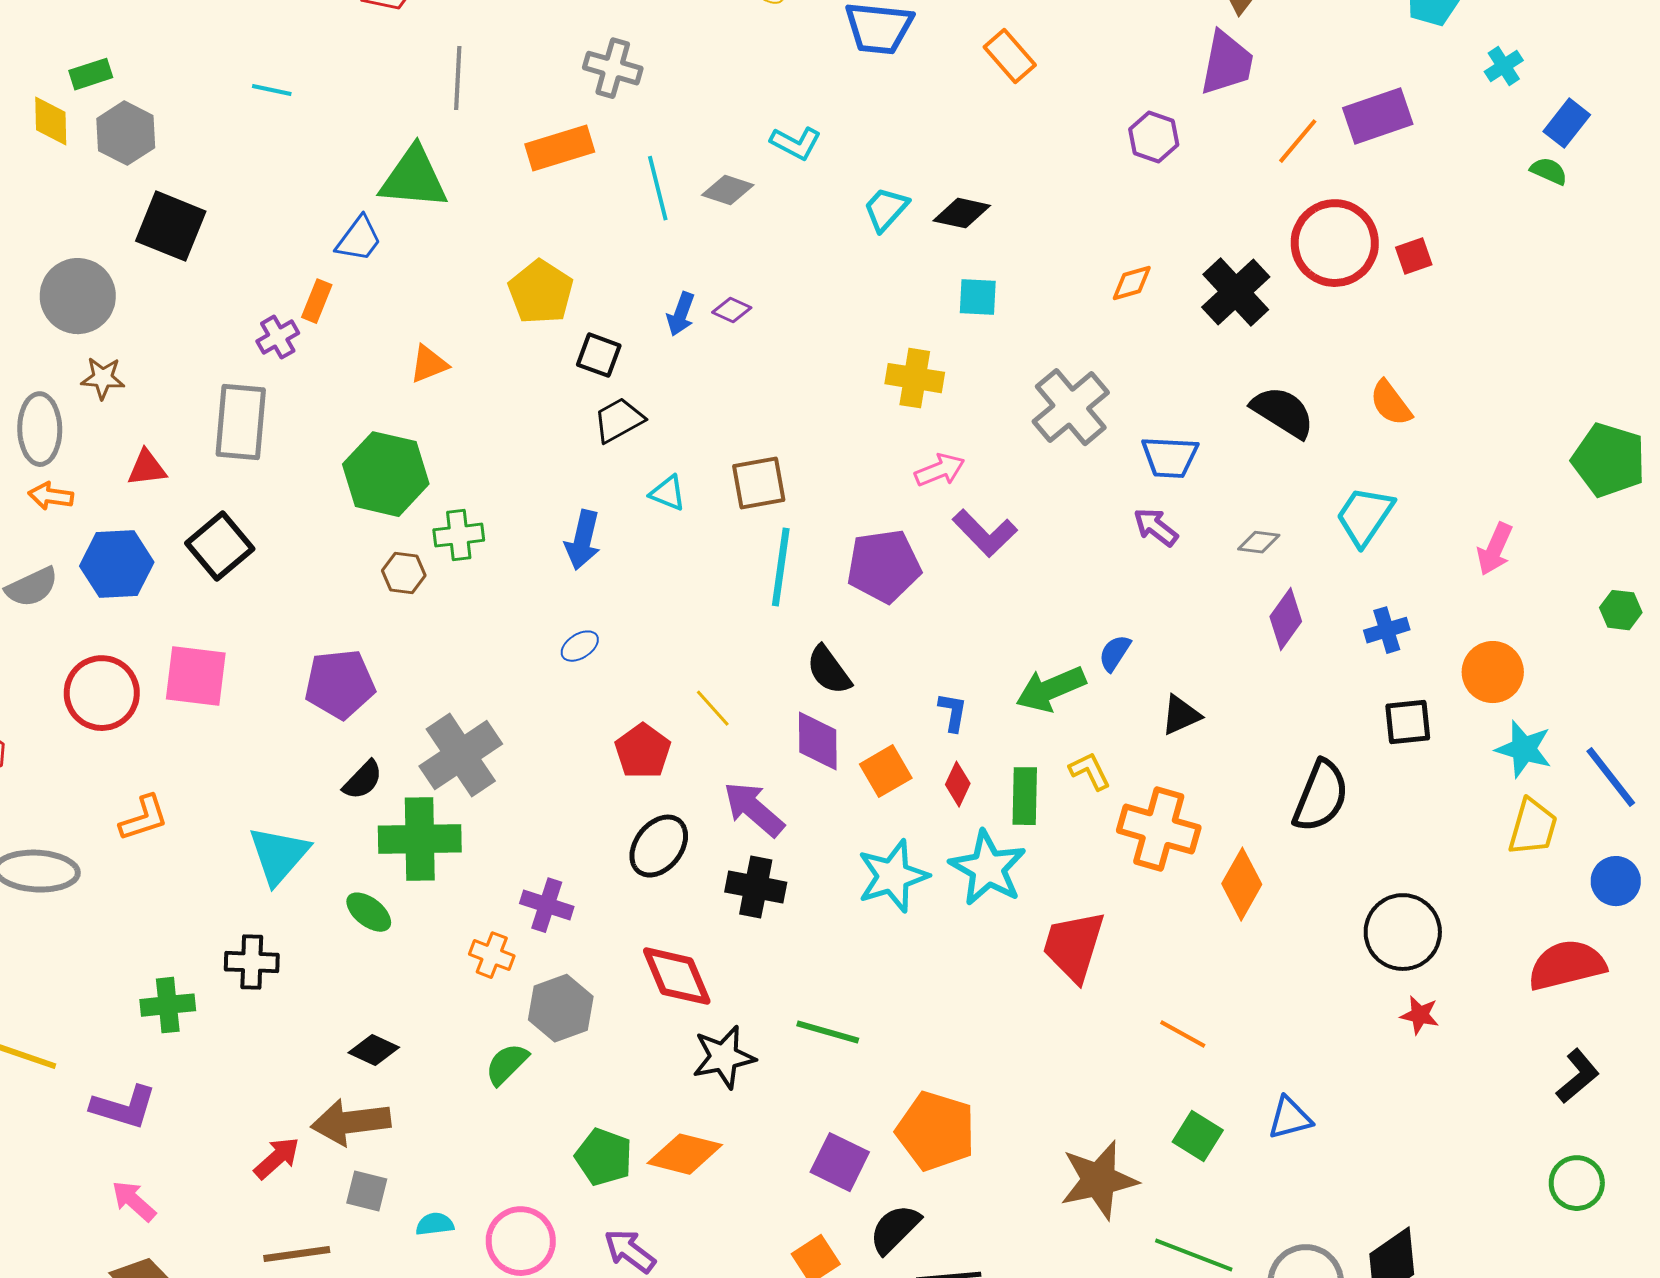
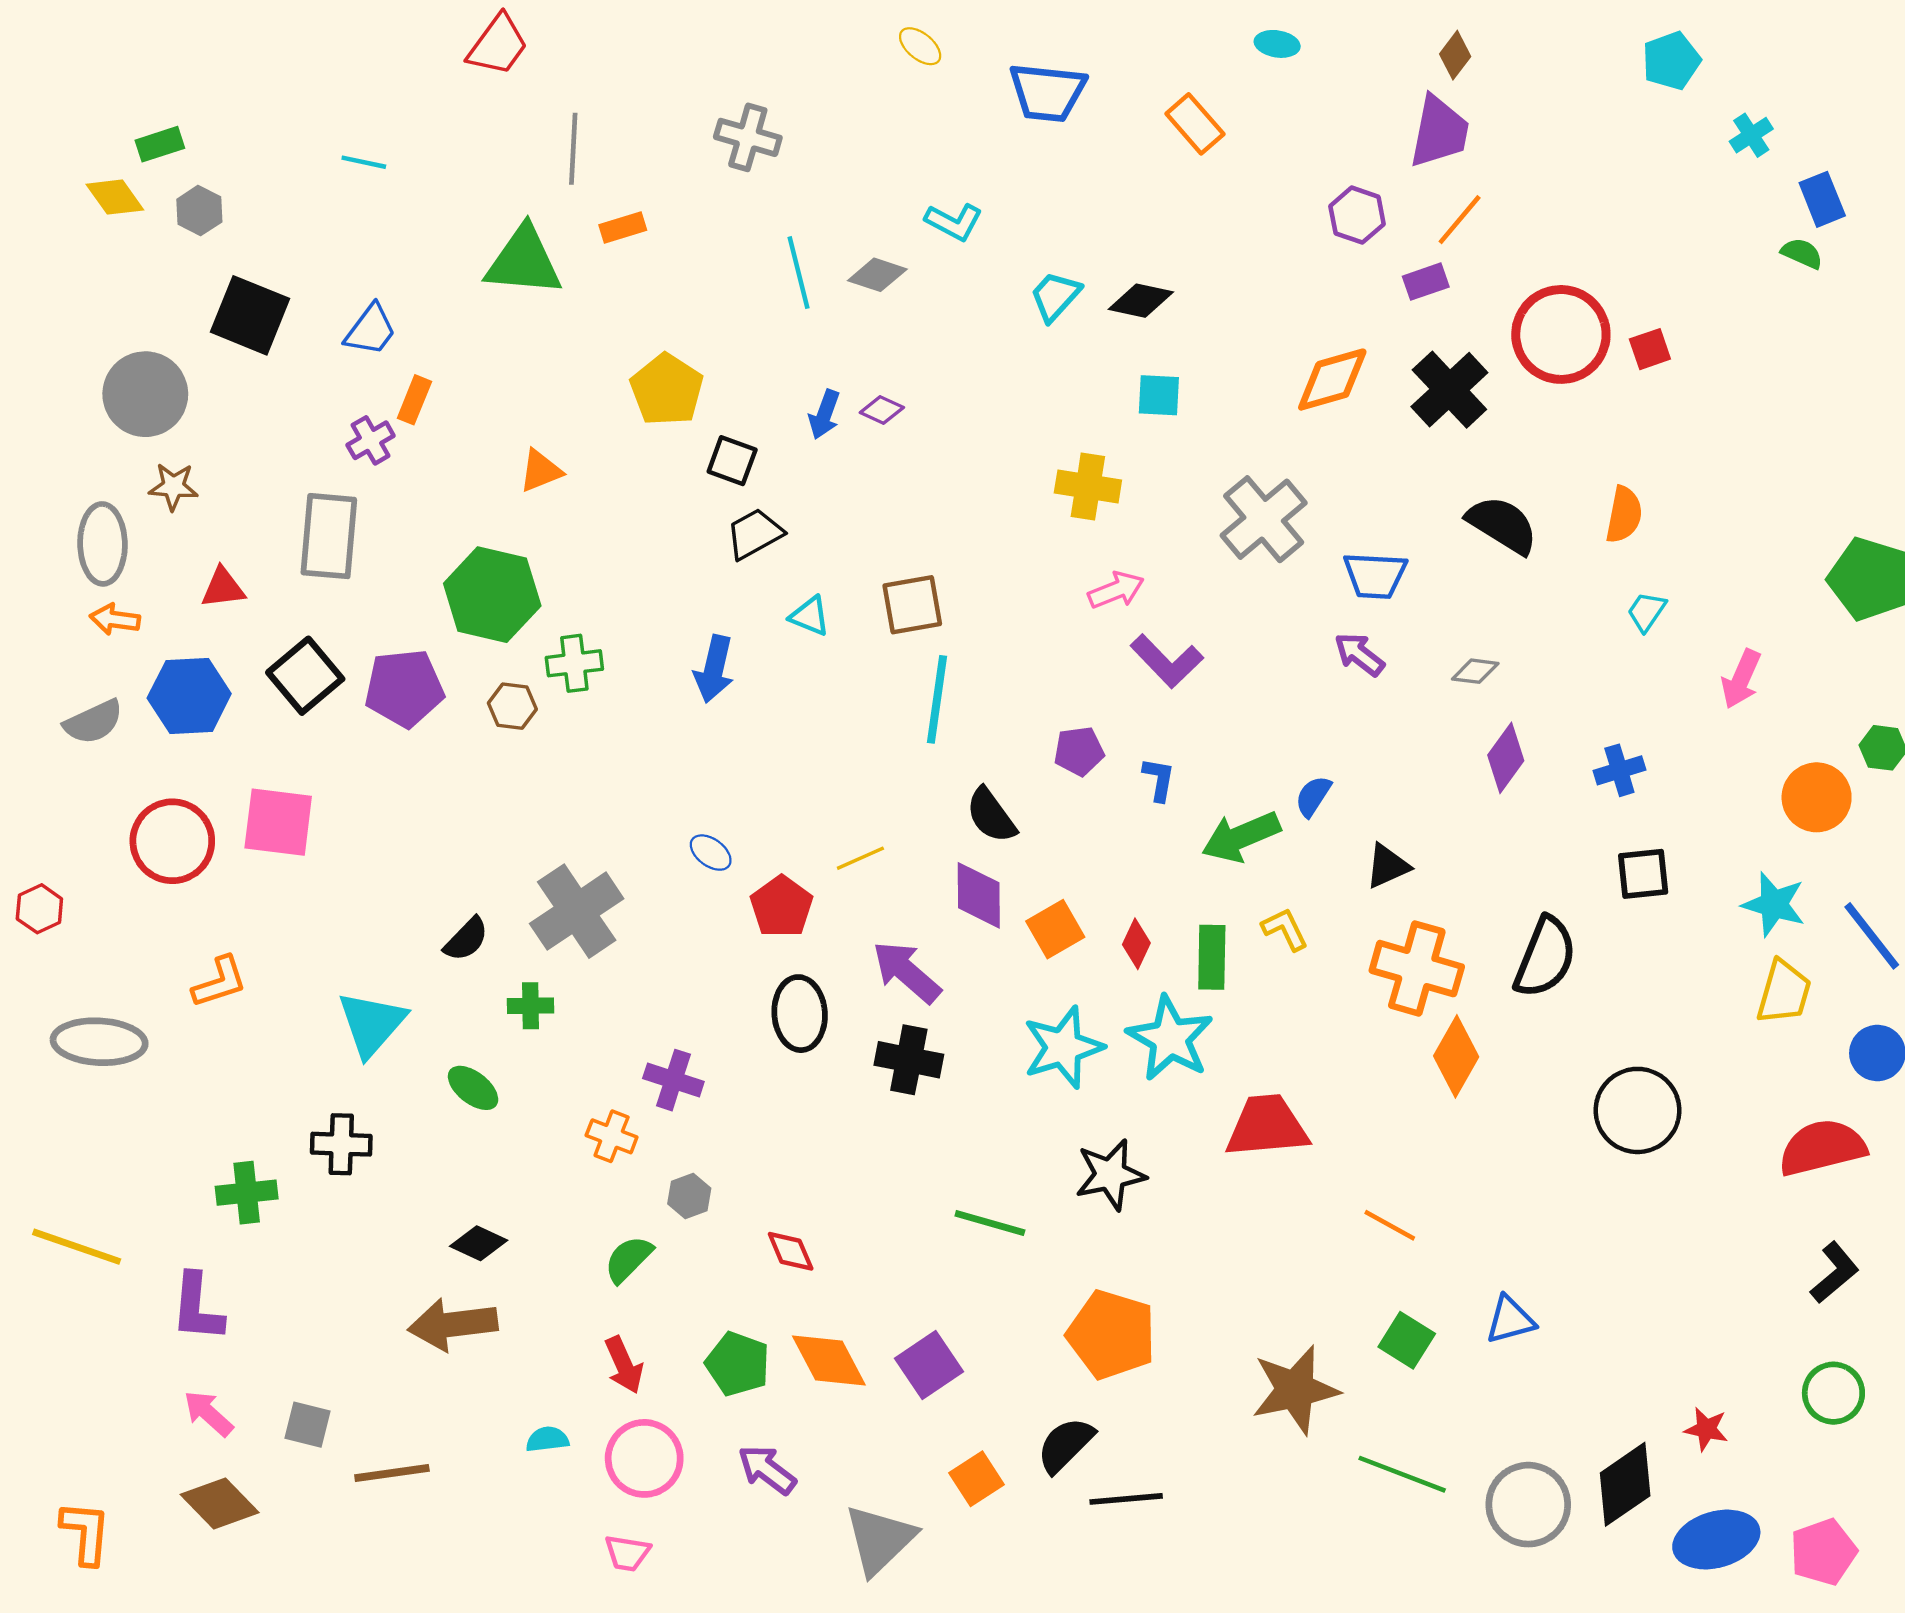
purple rectangle: (1378, 116) -> (1426, 282), moved, size x0.6
yellow diamond: (51, 121) -> (115, 197), turned -34
blue rectangle: (1567, 123) -> (1822, 199), turned -60
gray hexagon: (126, 133) -> (199, 211), size x0.7
orange line: (1298, 141) -> (1460, 220), moved
orange rectangle: (560, 148) -> (623, 227), moved, size x0.6
blue trapezoid: (359, 239) -> (371, 330), moved
orange diamond: (1132, 283) -> (1332, 380), size x1.6
orange semicircle: (1391, 403) -> (1624, 515), turned -132
cyan trapezoid: (1365, 516) -> (1647, 612), moved, size x0.6
purple pentagon: (884, 566) -> (1079, 751), moved, size x0.6
blue ellipse: (580, 646) -> (711, 853), moved, turned 69
orange circle: (1493, 672) -> (1817, 797), moved
purple pentagon: (340, 684) -> (404, 688), moved
yellow line: (713, 708) -> (860, 858), turned -72
blue L-shape: (953, 712) -> (1159, 779), moved
orange cross: (1159, 829) -> (1417, 969), moved
green cross: (420, 839) -> (530, 1006), size x0.5
black ellipse: (659, 846) -> (800, 1014), turned -42
red trapezoid: (1074, 946) -> (1267, 1126), turned 68
red diamond: (677, 976) -> (791, 1251), moved, size x0.6
gray hexagon: (561, 1008) -> (689, 1196), size x0.6
red star: (1420, 1015) -> (1706, 1429), moved
black star: (724, 1057) -> (1110, 1175), moved
purple L-shape: (124, 1107) -> (197, 1308), turned 78
orange diamond: (685, 1154) -> (829, 1360), turned 48
red arrow: (277, 1158) -> (624, 1365), moved, turned 108
purple square: (840, 1162) -> (929, 1365), moved, turned 30
gray square: (367, 1191) -> (307, 1425), moved

